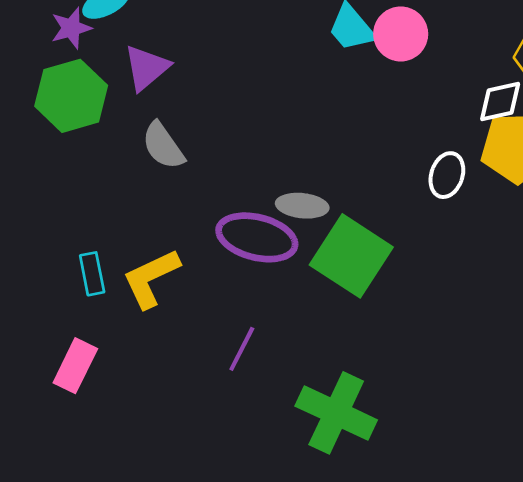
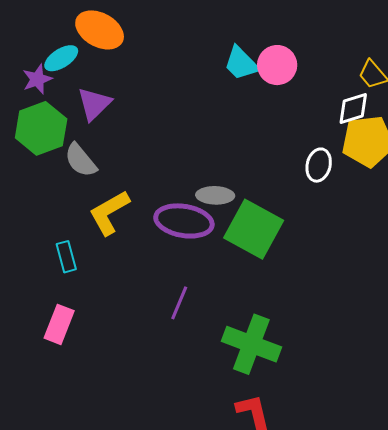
gray semicircle: (163, 146) -> (81, 160), moved
yellow L-shape: (151, 278) -> (109, 213), moved

